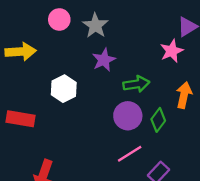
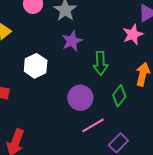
green arrow: (136, 84) -> (100, 63), turned 95
purple circle: (128, 116) -> (80, 98), moved

